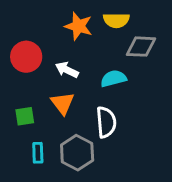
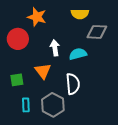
orange star: (79, 26) -> (37, 17), moved
white arrow: (67, 70) -> (55, 48), moved, turned 56

